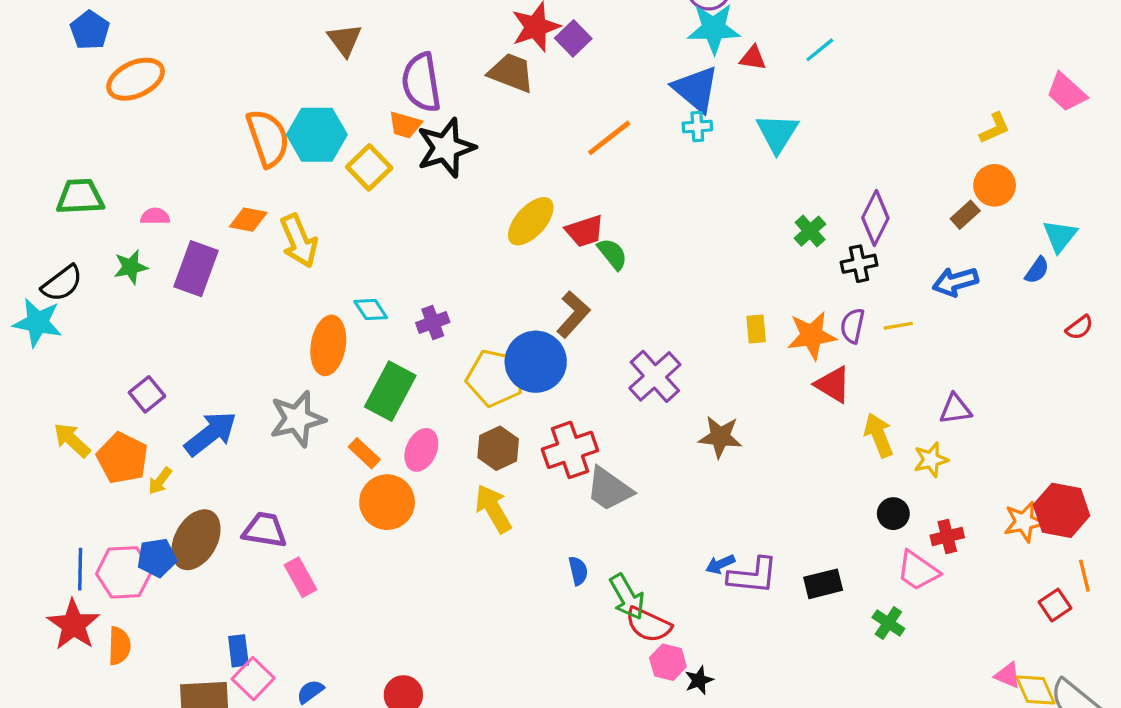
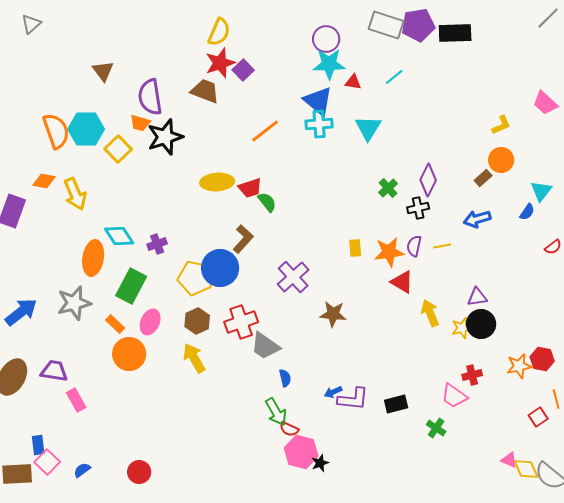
cyan cross: (697, 127) -> (319, 124), size x1.5
yellow ellipse: (531, 221) -> (217, 182), turned 44
cyan diamond: (371, 309) -> (119, 236), size x1.4
red hexagon: (1062, 510) -> (542, 359), size x0.7
black circle: (893, 514) -> (481, 324), moved, size x1.5
blue semicircle: (578, 571) -> (285, 378), moved
red semicircle: (648, 625) -> (289, 429), size x0.7
pink hexagon: (668, 662) -> (301, 452), size x1.5

